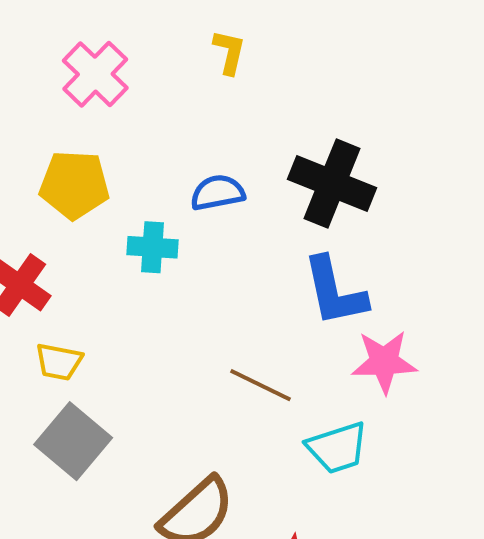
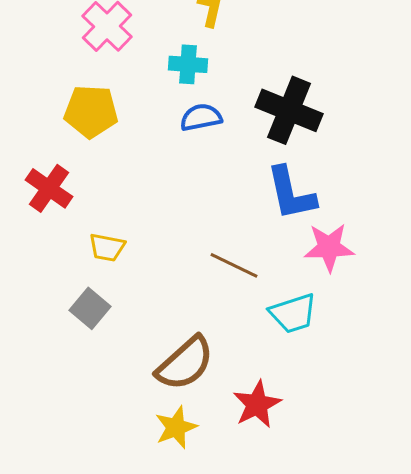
cyan cross: (152, 247) -> (188, 64), moved
yellow trapezoid: (59, 362) -> (107, 247), moved
gray square: (73, 441) -> (90, 308), size x0.7

